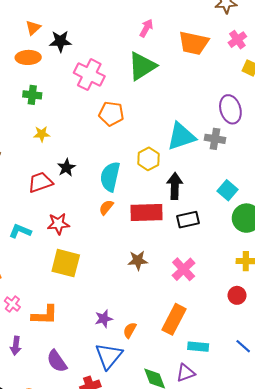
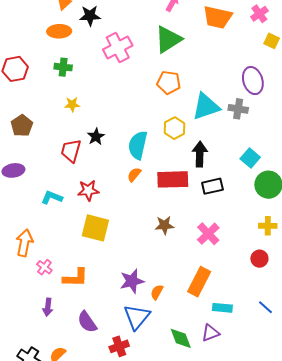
pink cross: (89, 75) -> (118, 48), turned 36
orange pentagon: (111, 114) -> (169, 82), moved
red trapezoid: (40, 182) -> (71, 151), turned -55
purple star: (104, 319) -> (132, 281), size x1.4

